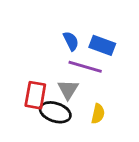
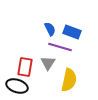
black ellipse: (55, 112) -> (17, 86), moved
yellow semicircle: (98, 114) -> (69, 80), size x1.6

